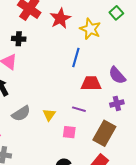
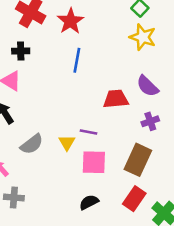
yellow star: (90, 29) -> (143, 37), moved
blue line: (76, 57) -> (77, 60), moved
purple line: (79, 109) -> (89, 132), moved
pink square: (69, 132) -> (94, 162), size x1.5

